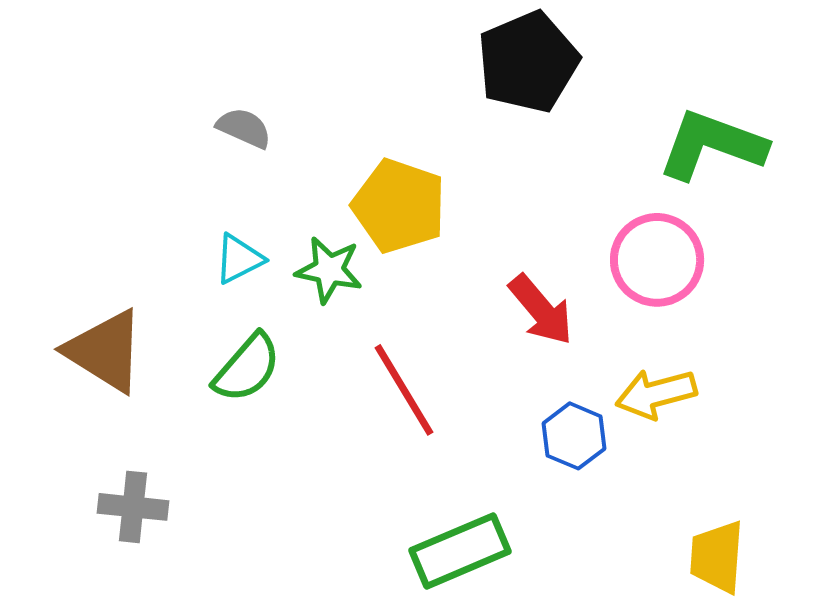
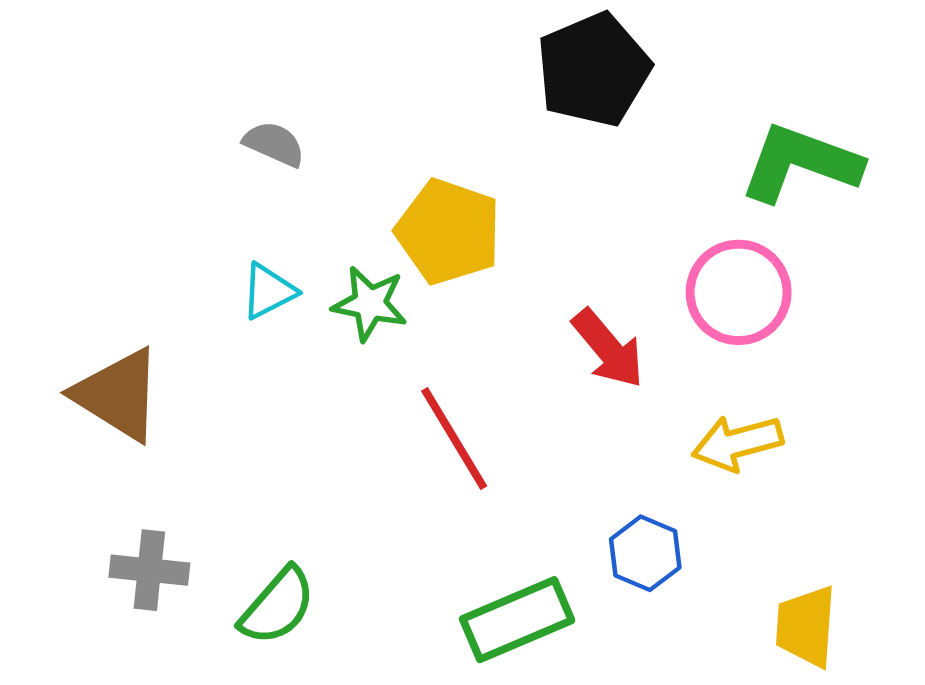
green semicircle: (247, 368) -> (278, 606), moved
blue hexagon: (574, 436) -> (645, 553), moved

